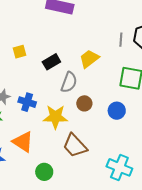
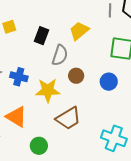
black rectangle: (51, 62) -> (41, 36), turned -36
brown trapezoid: (75, 146) -> (68, 118), turned -76

